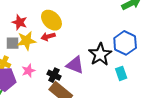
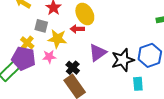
yellow star: (26, 41) -> (57, 39), moved
purple triangle: (75, 65) -> (98, 53), moved, turned 48

